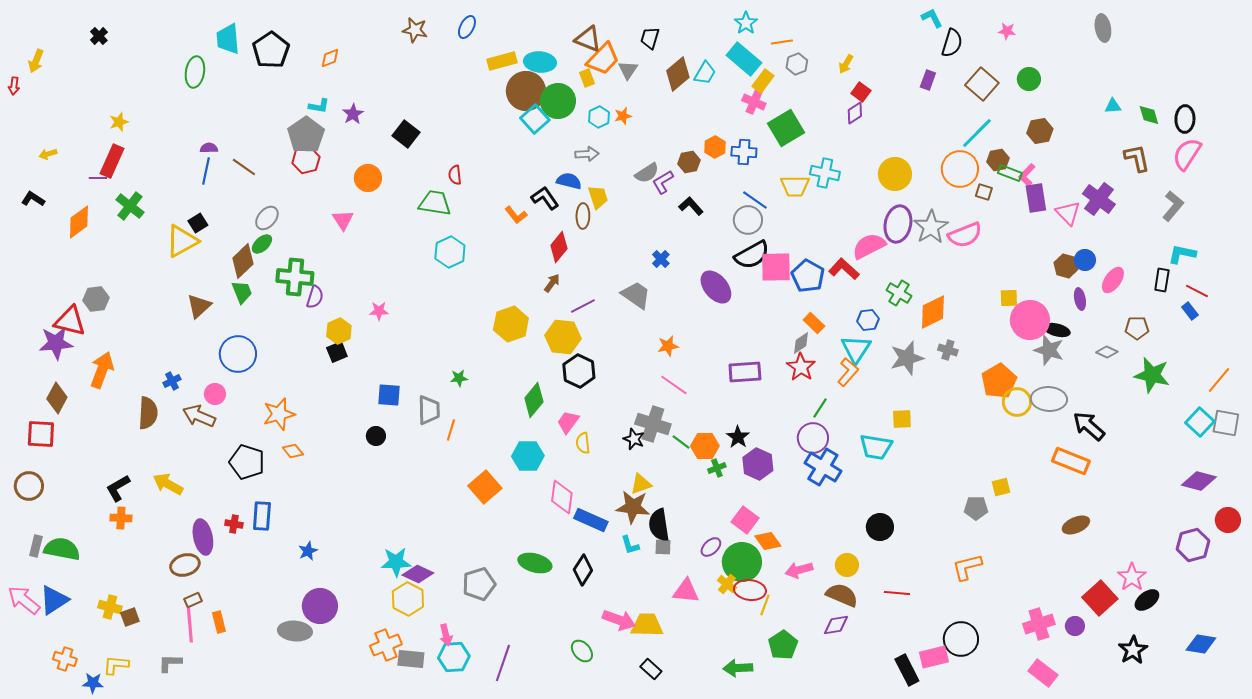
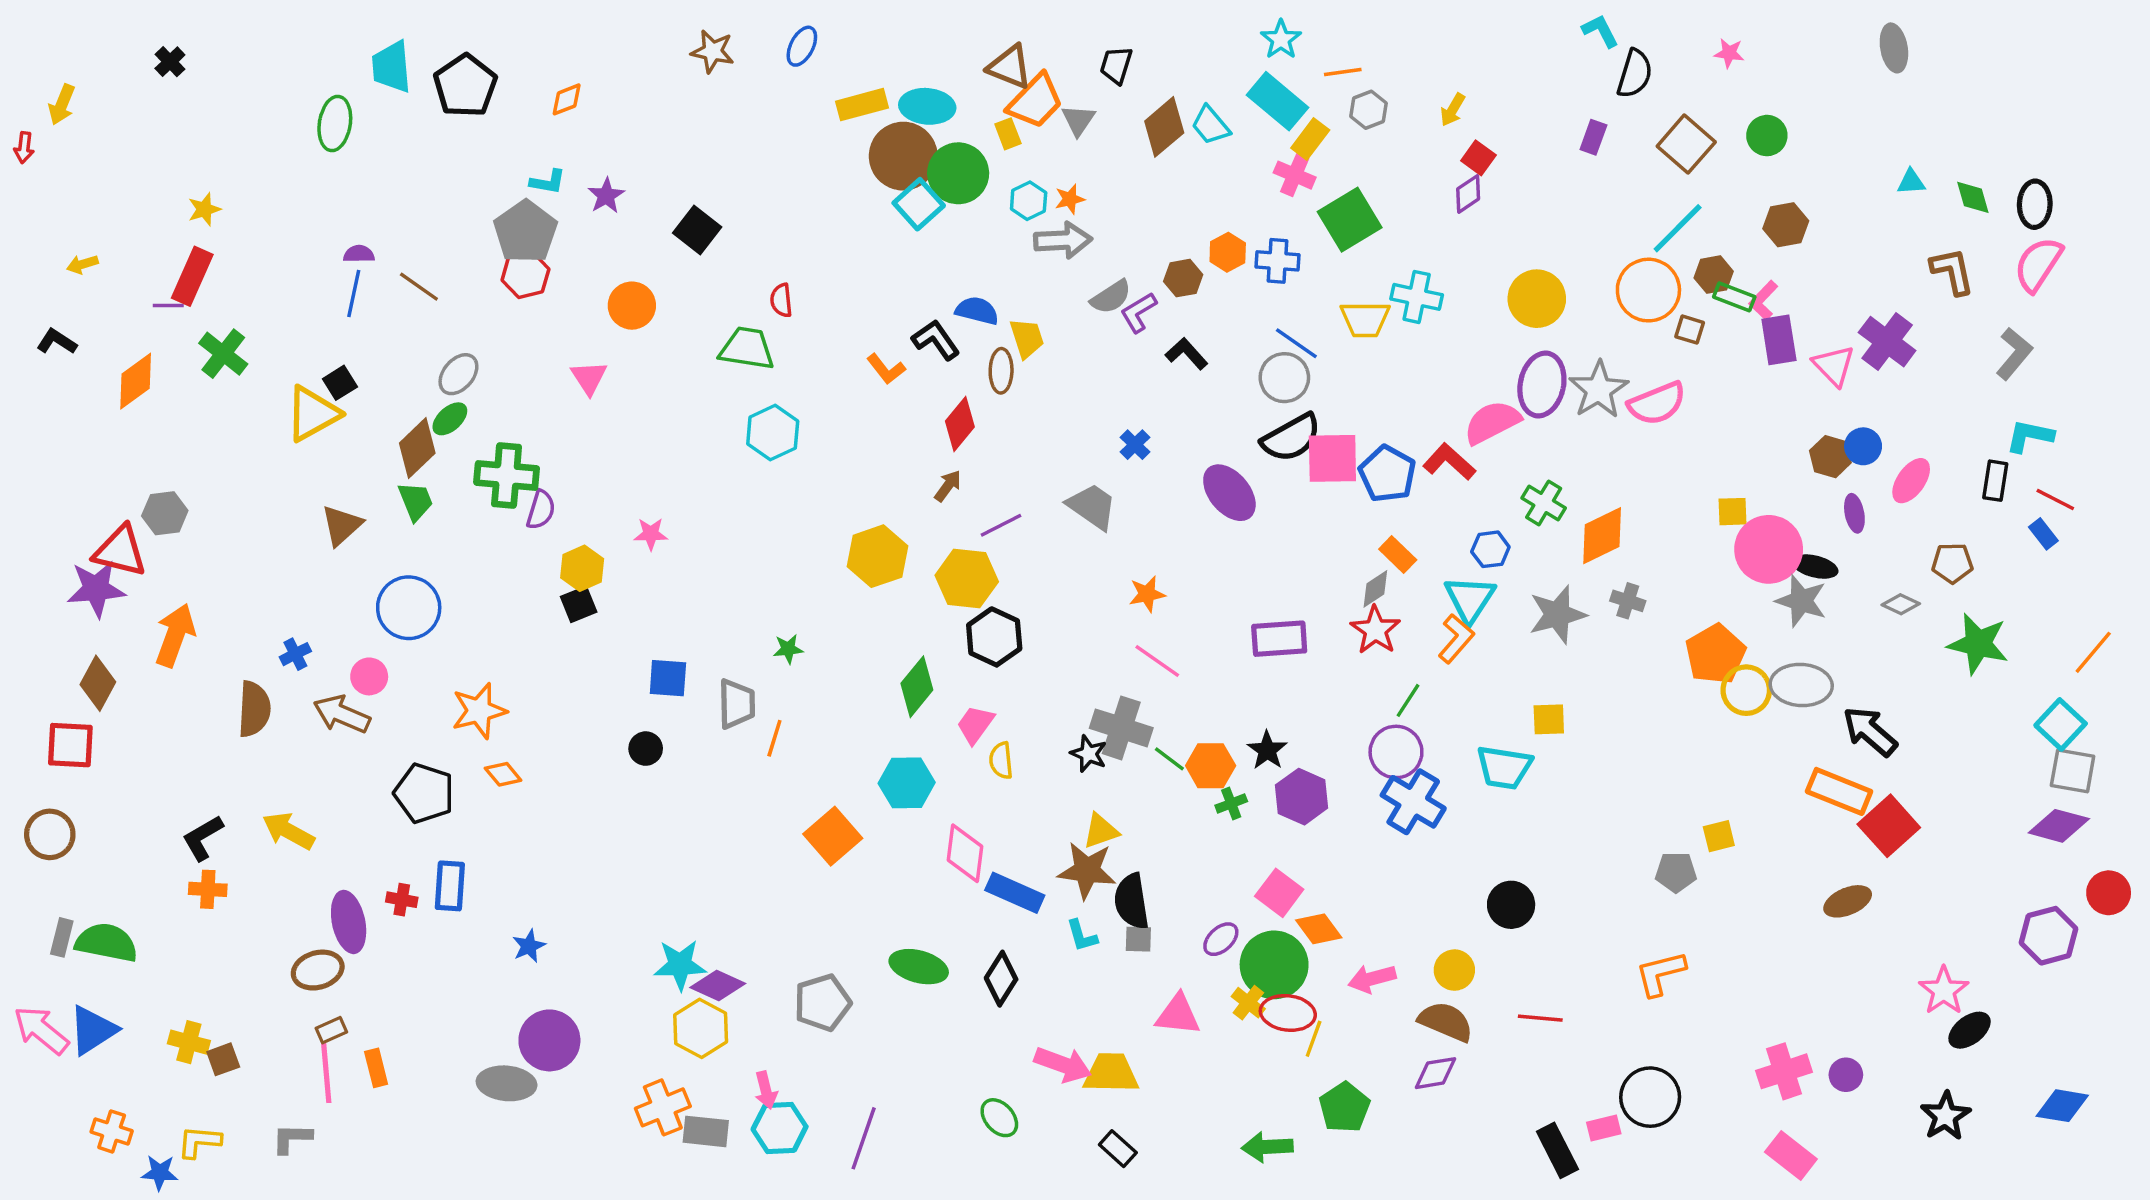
cyan trapezoid: (705, 73) -> (1211, 125), turned 110
gray arrow: (587, 154) -> (1063, 240), moved, size x1.4
gray square: (1226, 423) -> (2073, 771), moved
red square: (1100, 598) -> (1889, 826), moved
pink rectangle: (934, 657) -> (1604, 1128), size x0.7

